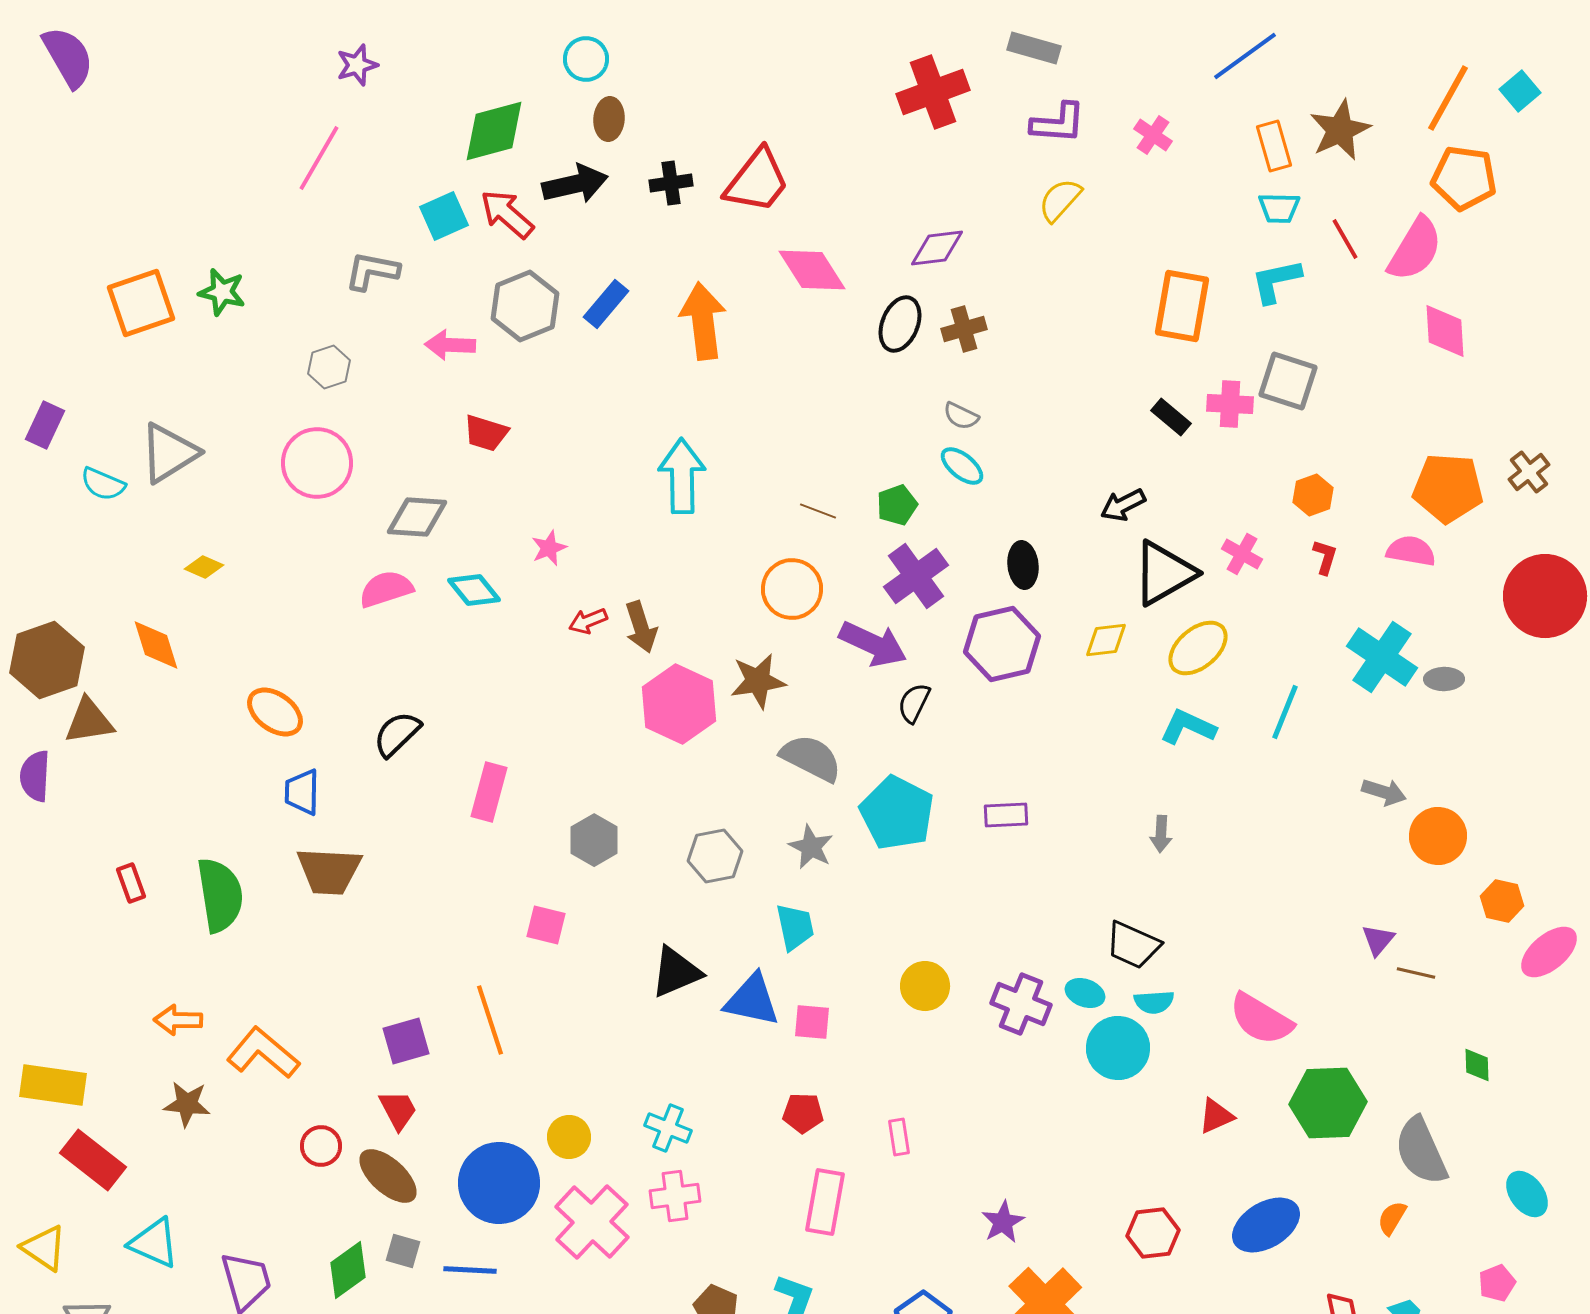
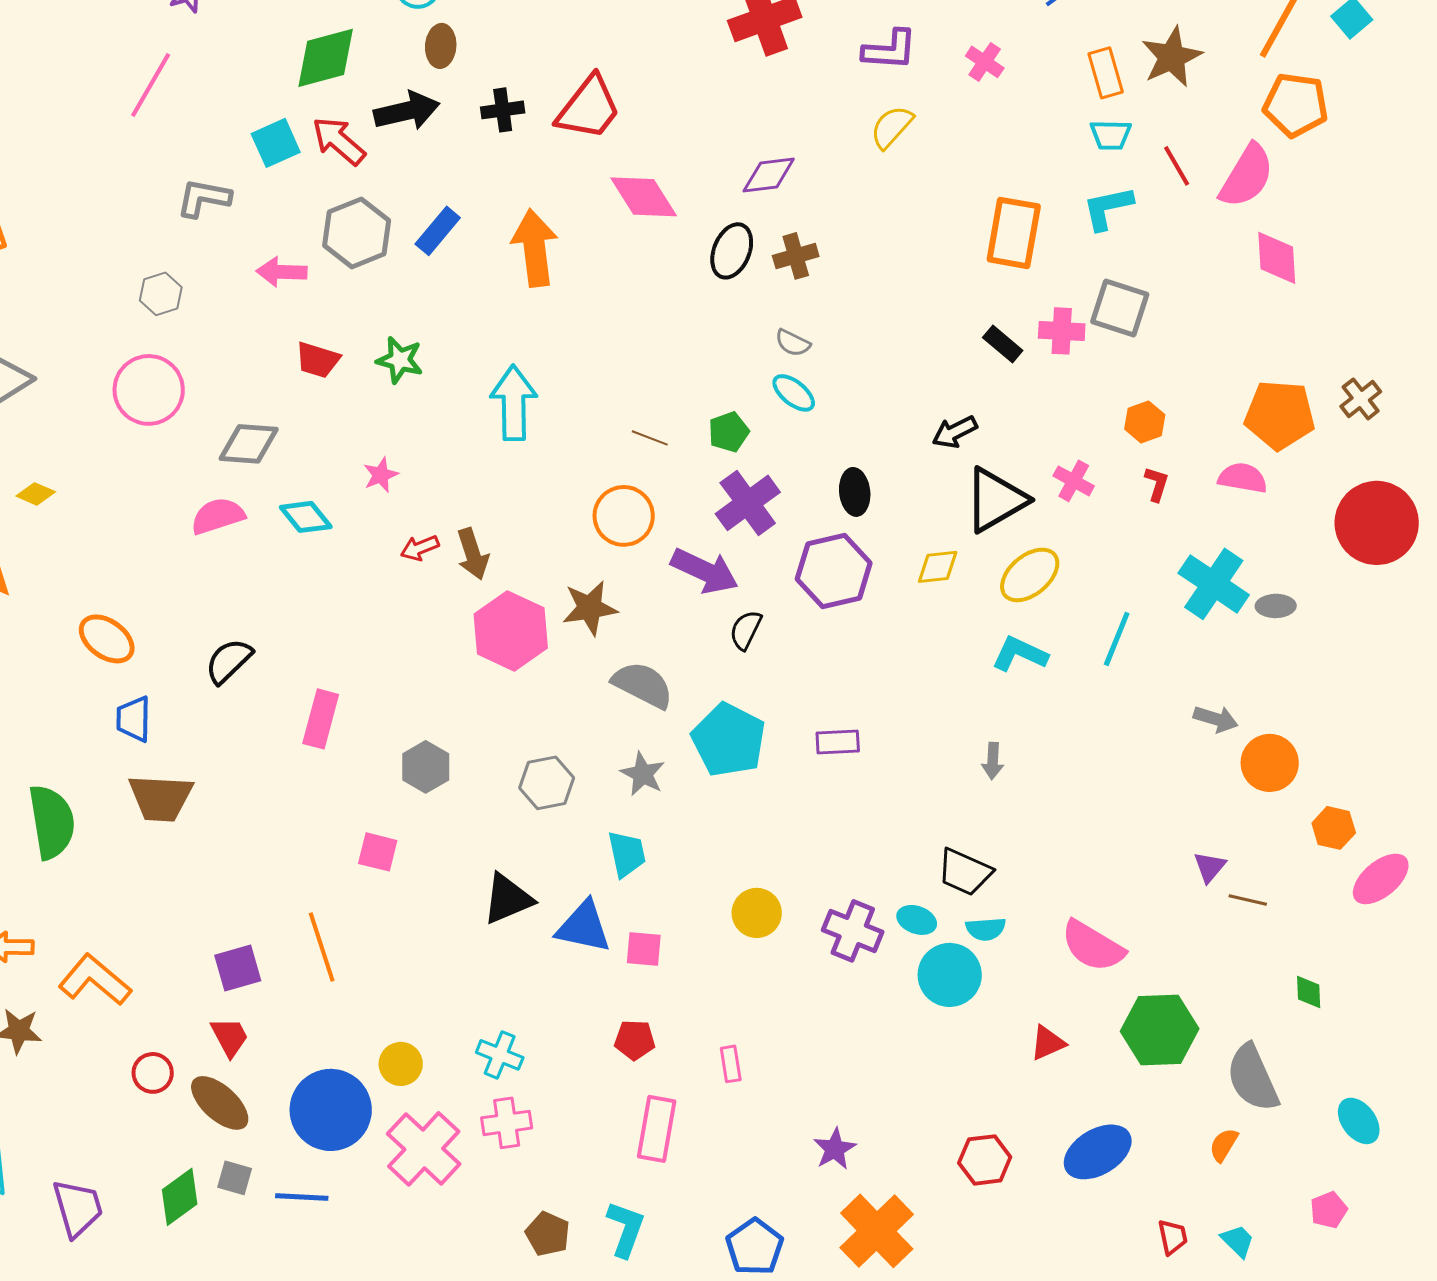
green star: (222, 292) -> (400, 360), moved

